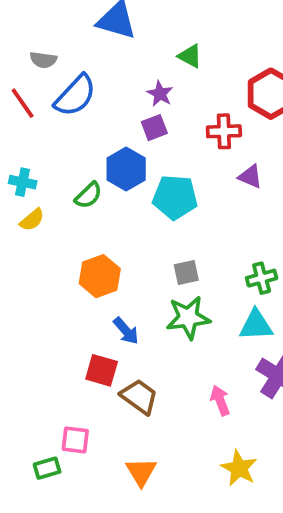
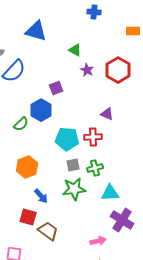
purple star: (160, 94) -> (87, 70), moved
red cross: (224, 131) -> (93, 137), moved
cyan pentagon: (175, 197) -> (67, 139), moved
green cross: (262, 278) -> (95, 168), moved
pink arrow: (220, 400) -> (98, 241), moved, turned 98

